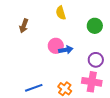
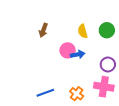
yellow semicircle: (61, 13) -> (83, 31), moved
brown arrow: (24, 26) -> (43, 30), moved

